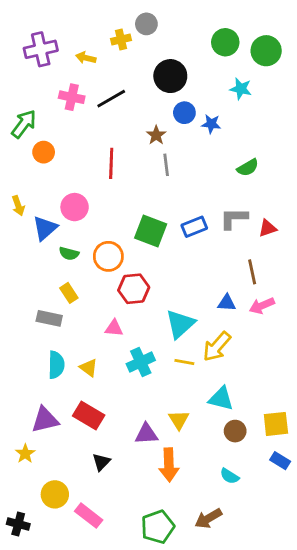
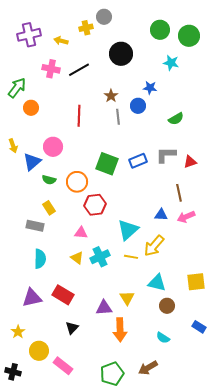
blue circle: (184, 113) -> (138, 106), moved
yellow triangle: (89, 368) -> (77, 258), moved
yellow square: (276, 424) -> (196, 282), moved
yellow star: (25, 454) -> (18, 332), moved

